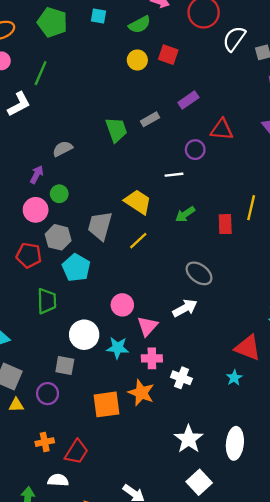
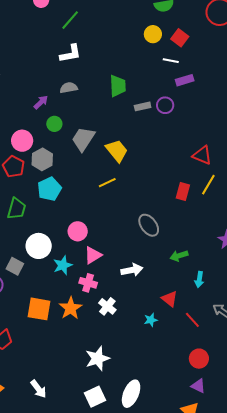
white L-shape: (19, 104) -> (70, 54), moved
gray rectangle: (150, 119) -> (143, 106), moved
red triangle: (222, 130) -> (202, 155), moved
purple circle: (195, 150) -> (165, 105), moved
white line: (174, 175) -> (171, 61), moved
pink circle: (36, 210) -> (22, 141), moved
green arrow: (185, 214) -> (179, 256), moved
gray trapezoid: (100, 226) -> (83, 139), moved
white arrow: (185, 308) -> (132, 270), moved
cyan star: (118, 348) -> (63, 265), turned 30
red triangle: (248, 348) -> (170, 299), size x0.7
white ellipse: (235, 443) -> (131, 394), moved

